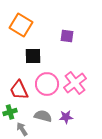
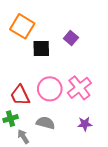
purple square: (67, 36) -> (71, 38), turned 32
black square: (33, 56) -> (41, 49), moved
purple star: (66, 117) -> (85, 124), moved

